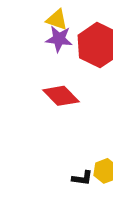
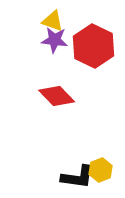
black L-shape: (82, 178) -> (78, 177), size x1.6

